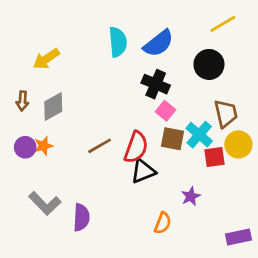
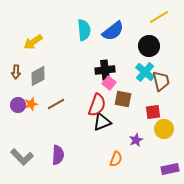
black cross: (156, 84) -> (105, 70), moved, turned -30
pink square: (165, 111) -> (109, 83), moved
cyan cross: (199, 135) -> (145, 72), moved
yellow circle: (238, 144) -> (164, 129), moved
brown line: (100, 146) -> (56, 104), moved
gray L-shape: (45, 203) -> (22, 157), moved

